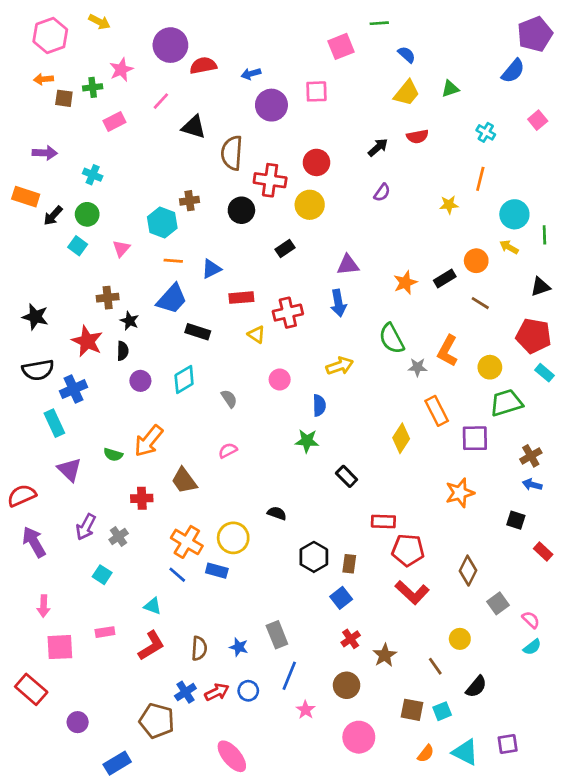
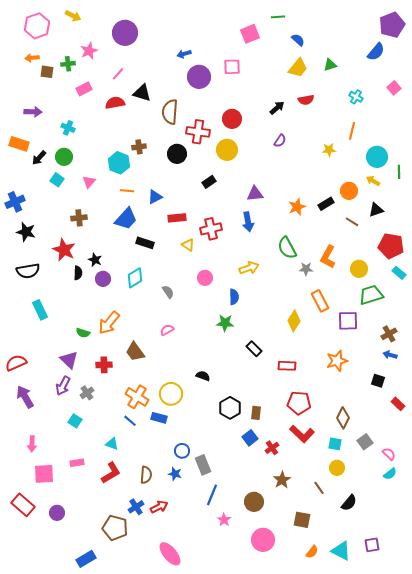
red semicircle: (203, 66) -> (115, 103), moved
black triangle: (540, 287) -> (376, 210), moved
black star: (129, 321) -> (95, 260), moved
black semicircle: (123, 351) -> (78, 273), moved
blue cross: (74, 389) -> (15, 202), moved
purple triangle: (69, 470) -> (69, 360), moved
red rectangle: (383, 521) -> (287, 366), moved
red cross: (351, 639) -> (272, 448), moved
blue circle: (248, 691) -> (182, 451), moved
cyan square: (442, 711) -> (335, 444), moved, turned 32
purple circle: (78, 722) -> (57, 513), moved

